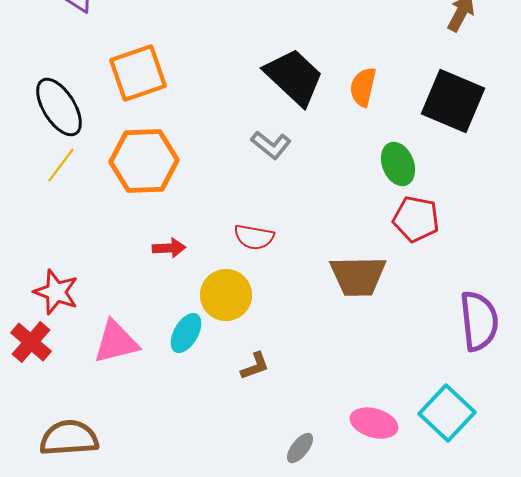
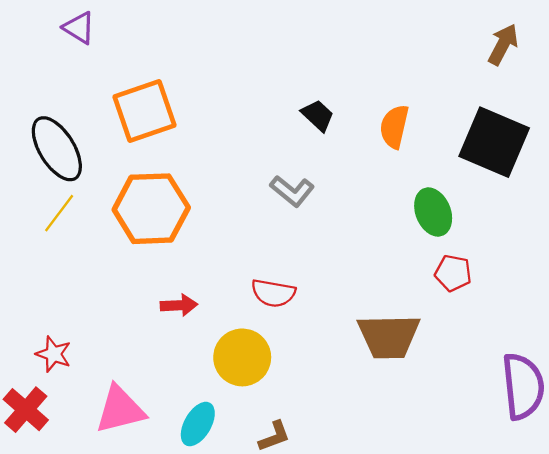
black trapezoid: (294, 77) -> (318, 115), size x0.5
red pentagon: (416, 219) -> (453, 273), size x0.7
red star: (56, 292) -> (54, 354), size x0.7
cyan ellipse: (186, 333) -> (198, 424), moved

